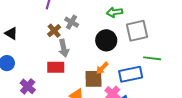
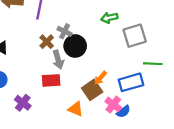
black circle: (106, 40) -> (75, 46), moved
brown square: (93, 79) -> (92, 90), turned -30

